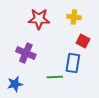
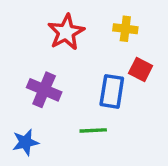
red star: (39, 19) -> (66, 32), turned -30
blue rectangle: (73, 63) -> (112, 91), moved

